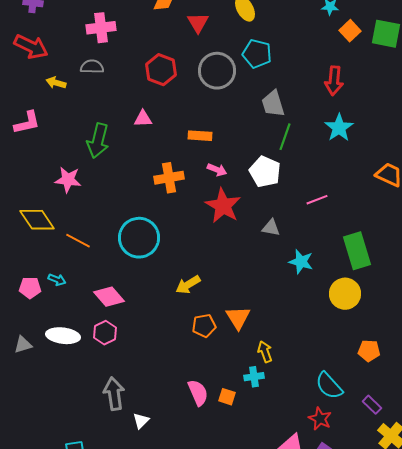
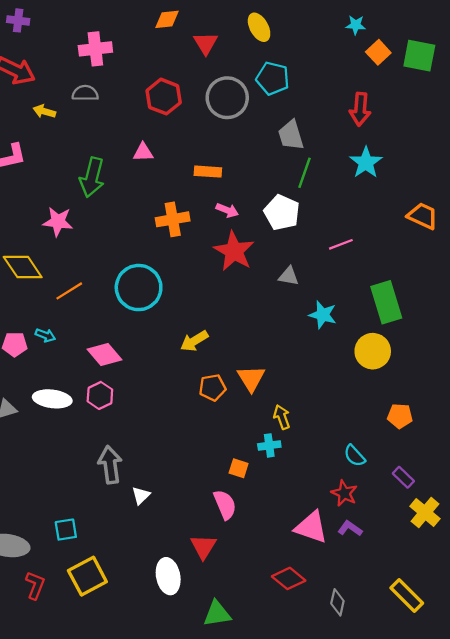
orange line: (78, 241) -> (69, 291), turned -60
cyan semicircle: (329, 386) -> (355, 456), size x0.7
pink semicircle: (198, 393) -> (225, 505), moved

